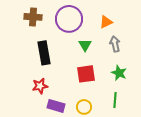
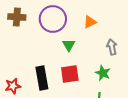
gray arrow: (115, 44) -> (112, 47), moved
black rectangle: (44, 53) -> (42, 78), moved
red star: (40, 86) -> (13, 86), moved

